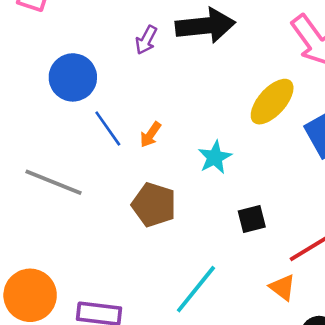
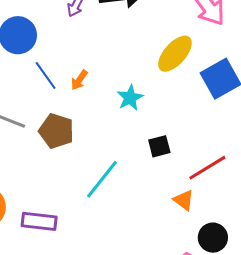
brown pentagon: (154, 205) -> (56, 131), moved
cyan line: (196, 289) -> (102, 179), moved

